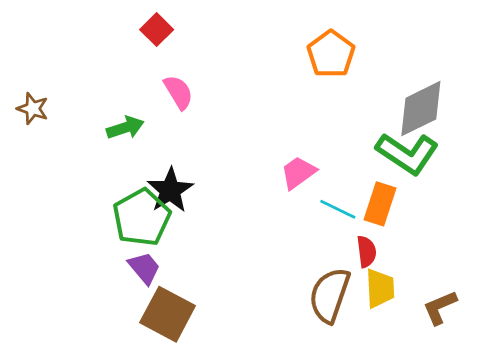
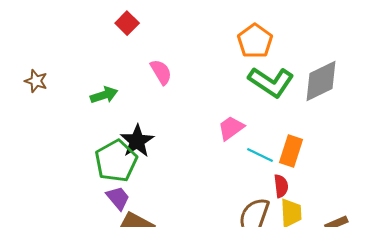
pink semicircle: (178, 92) -> (161, 72), moved
green L-shape: (407, 153) -> (271, 82), moved

